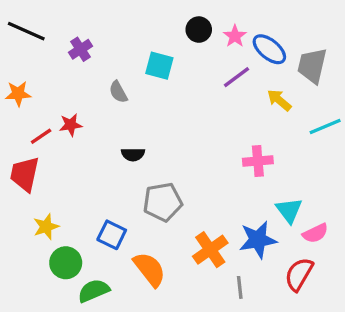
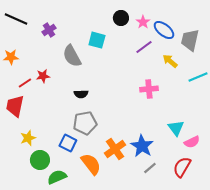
gray semicircle: (118, 92) -> (72, 56), size x1.6
pink cross: (258, 161) -> (149, 89), moved
gray pentagon: (163, 202) -> (85, 123), moved
blue star: (258, 240) -> (142, 146), moved, turned -30
orange cross: (210, 250) -> (115, 149), moved
gray line: (240, 287) -> (150, 168), moved, turned 56

